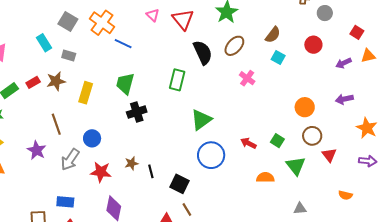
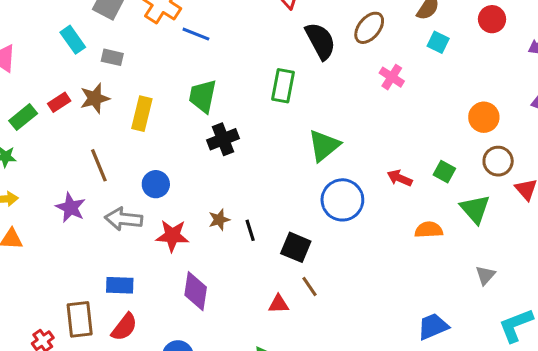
gray arrow: (70, 160) -> (124, 219), turned 65
gray triangle: (300, 209) -> (485, 275), turned -40

